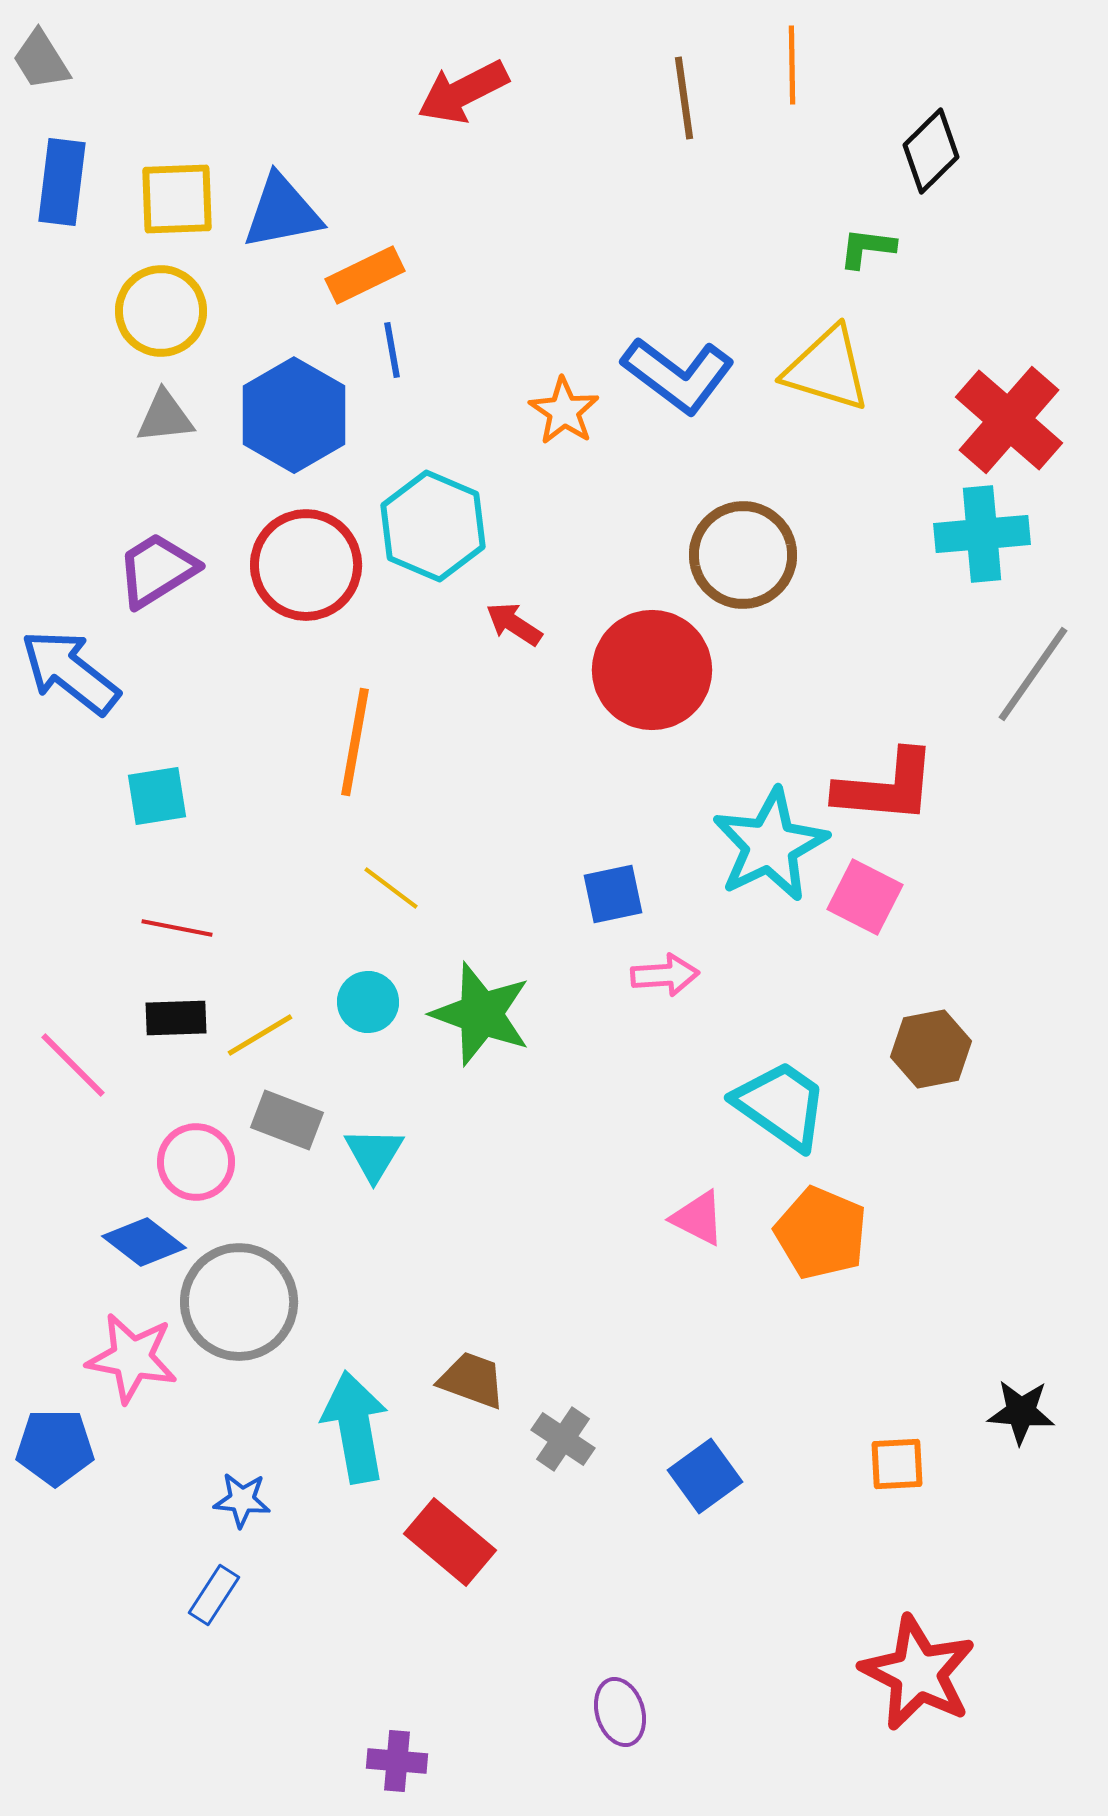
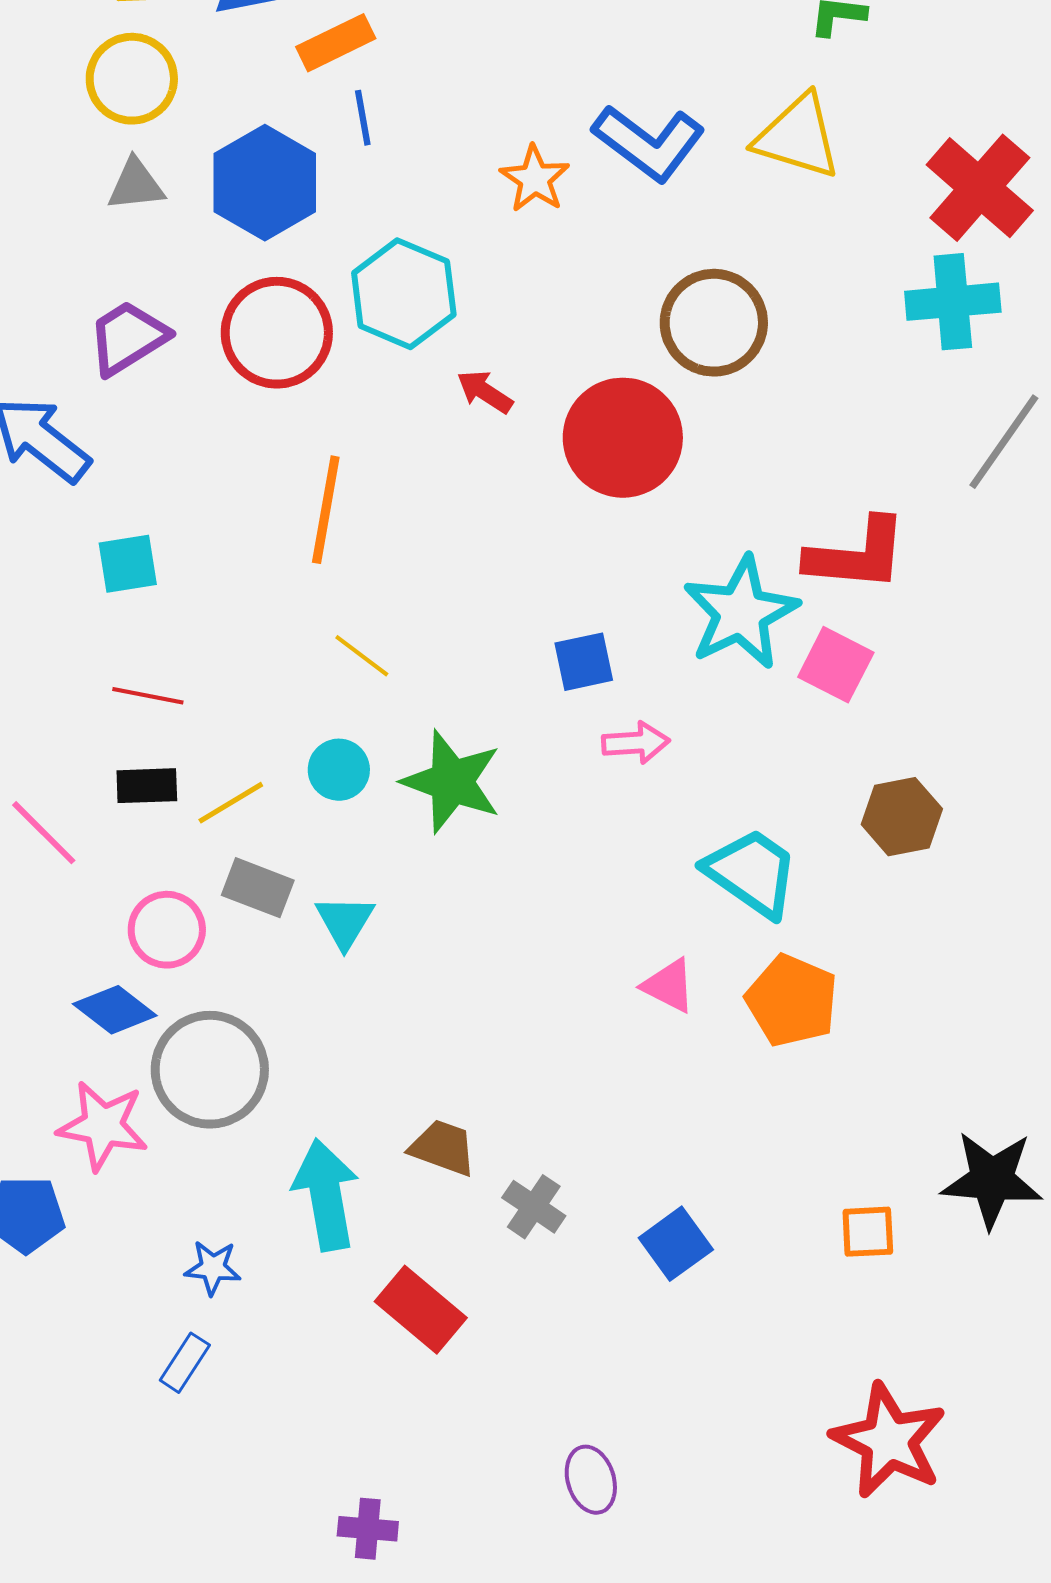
black star: (1021, 1412) -> (992, 1180), size x1.5

